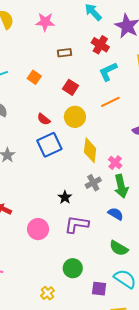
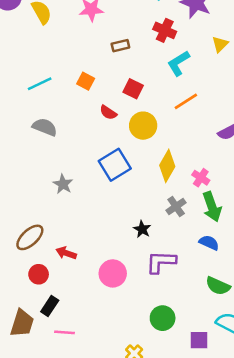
red semicircle: (44, 119) -> (108, 112), moved
yellow diamond: (90, 150) -> (167, 166), turned 30

